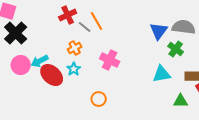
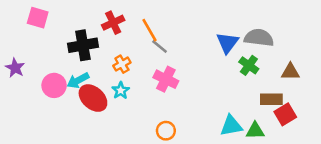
gray line: (85, 27) -> (160, 46), moved
black cross: (16, 33) -> (83, 45), moved, turned 35
cyan triangle: (162, 74) -> (231, 126), moved
orange circle: (99, 99) -> (166, 131), moved

